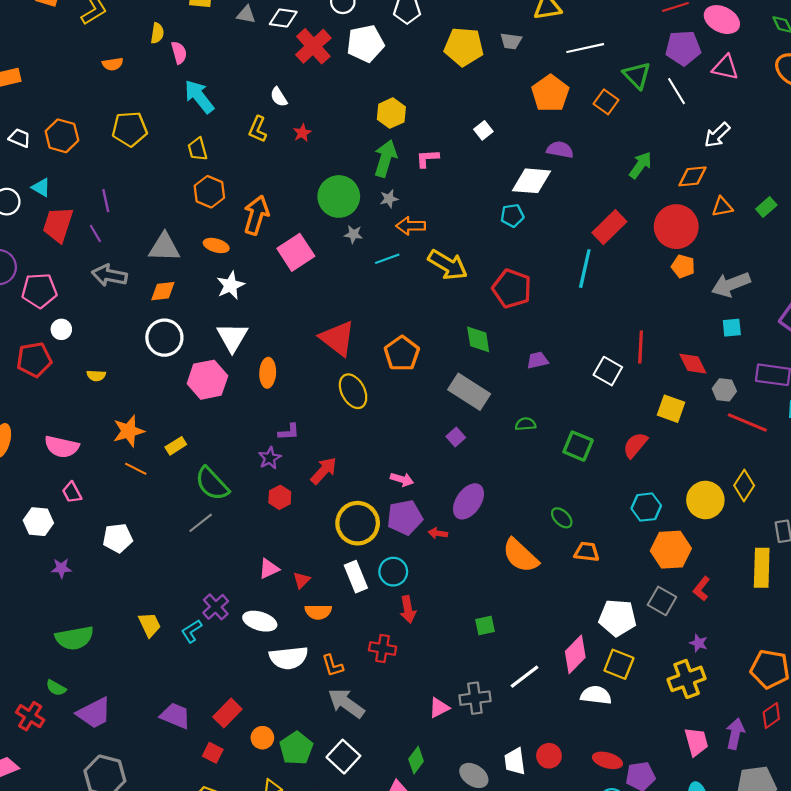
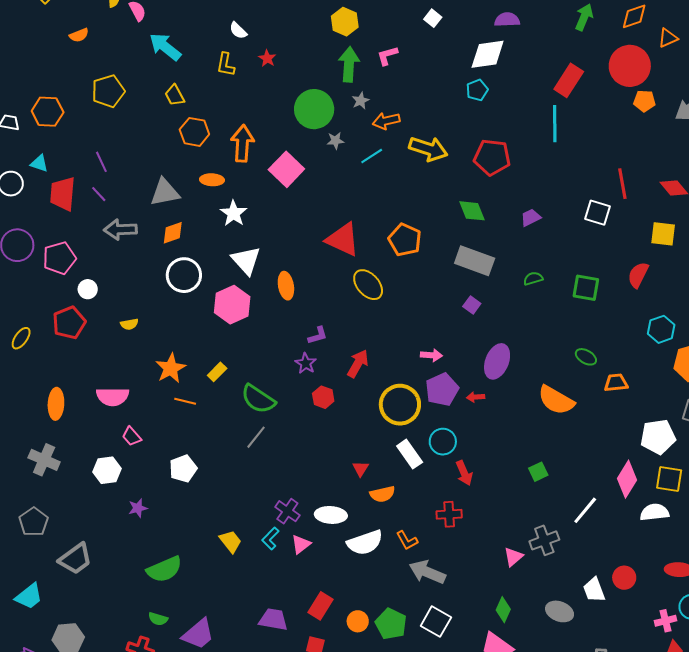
pink triangle: (269, 569) -> (301, 544), moved

